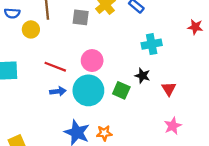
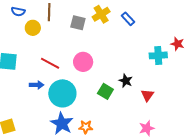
cyan cross: (152, 44) -> (158, 55), moved
cyan circle: (88, 90) -> (62, 93), moved
blue arrow: (58, 91) -> (37, 85), moved

